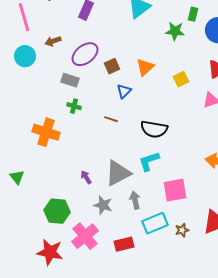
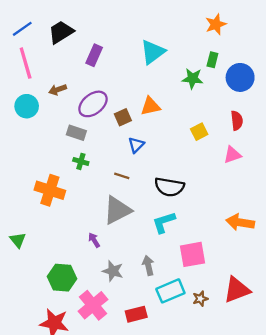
orange triangle: (145, 67) -> (151, 106), moved, turned 30
gray triangle: (118, 173) -> (117, 210), moved

